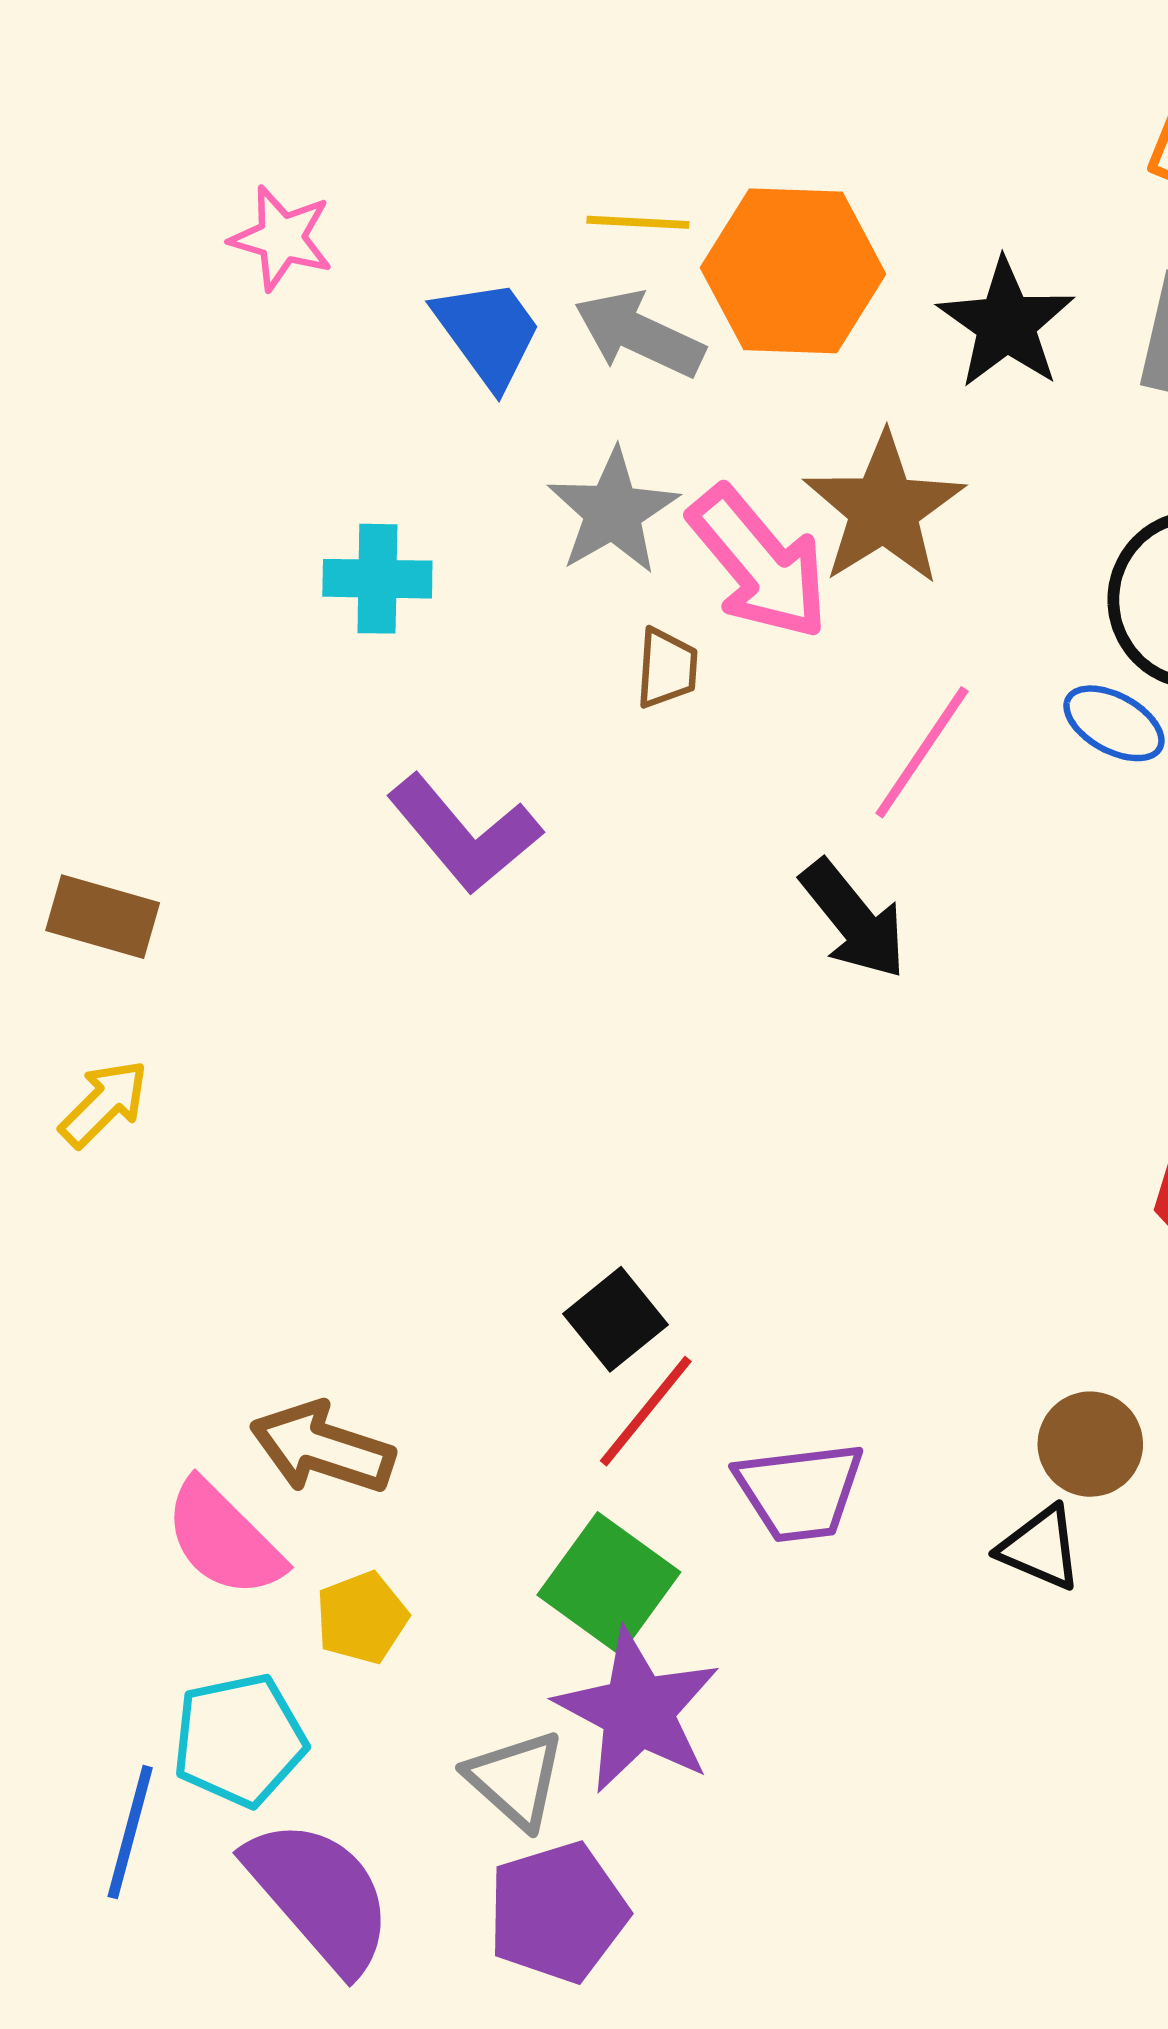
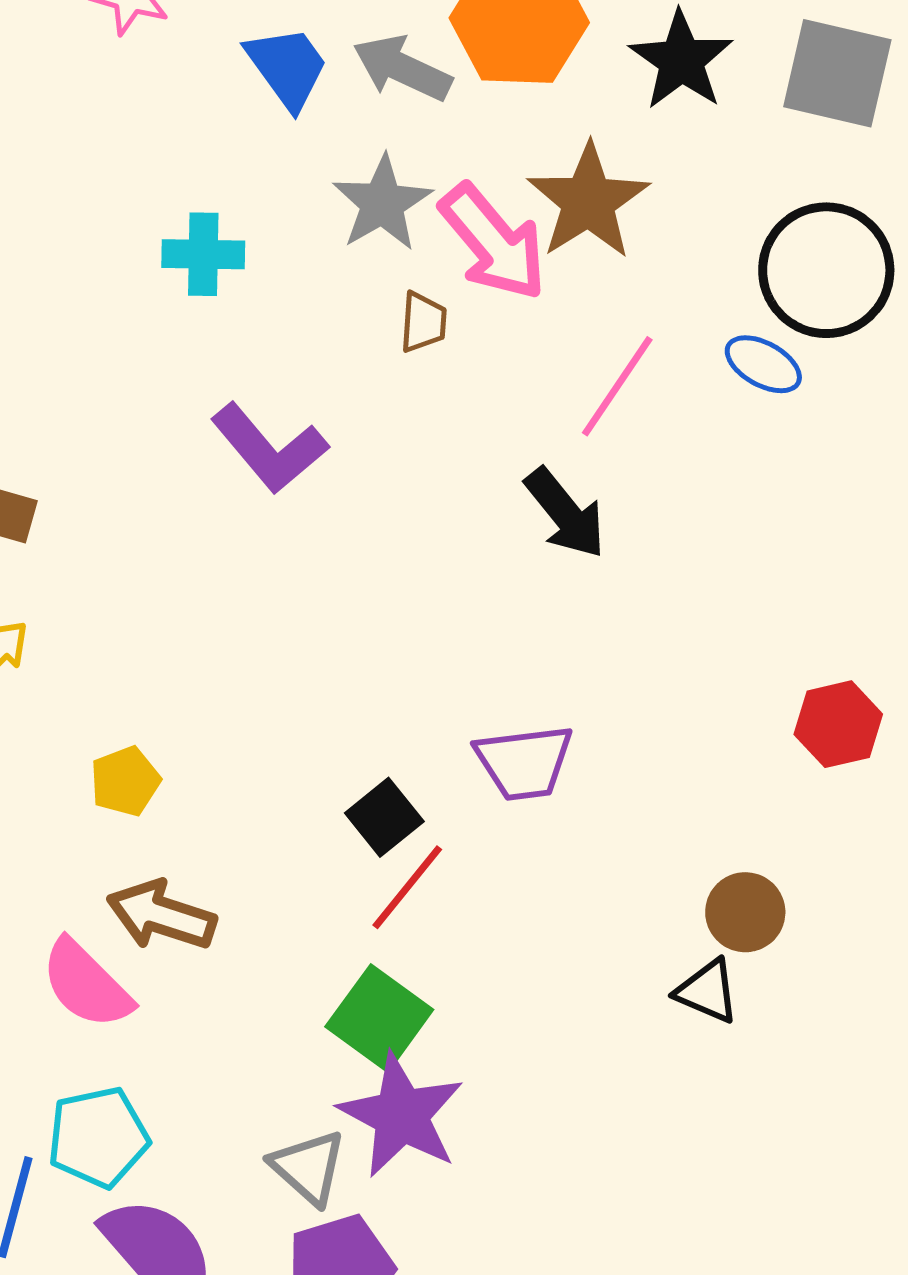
purple trapezoid: (800, 1491) -> (524, 762), moved
yellow pentagon: (362, 1618) -> (125, 781), moved

